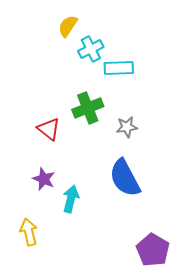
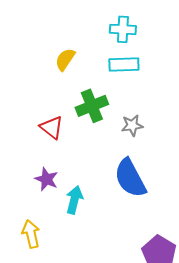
yellow semicircle: (68, 26) -> (65, 59), moved
cyan cross: (91, 49) -> (123, 29), moved, turned 30

